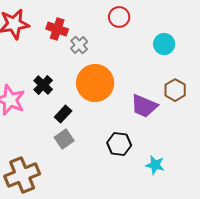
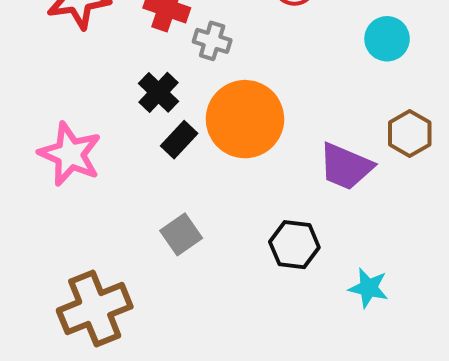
gray cross: (79, 45) -> (212, 41), turned -30
black cross: (43, 85) -> (159, 92), moved
black rectangle: (63, 114) -> (179, 140), moved

